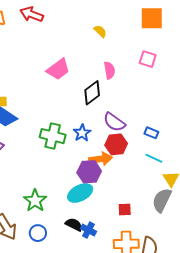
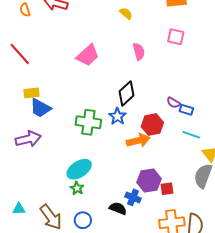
black diamond: (92, 93) -> (127, 93), moved
purple semicircle: (114, 122) -> (173, 103), moved, size x0.6
purple hexagon: (89, 172) -> (149, 181), moved
cyan ellipse: (80, 193) -> (79, 169), moved
green star: (35, 201) -> (77, 188), size x0.6
blue cross: (88, 230) -> (133, 197), moved

